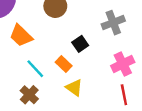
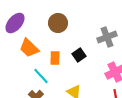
orange rectangle: (64, 64) -> (55, 58), moved, turned 48

